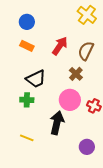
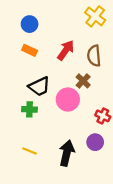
brown semicircle: (86, 51) -> (94, 56), turned -30
pink circle: (70, 100) -> (68, 100), moved
black arrow: (57, 123) -> (67, 153), moved
purple circle: (87, 147) -> (95, 142), moved

